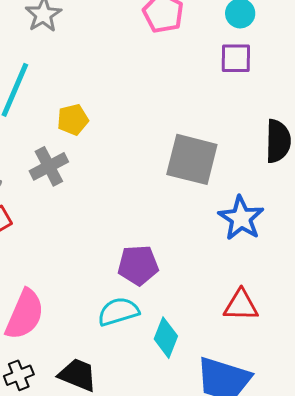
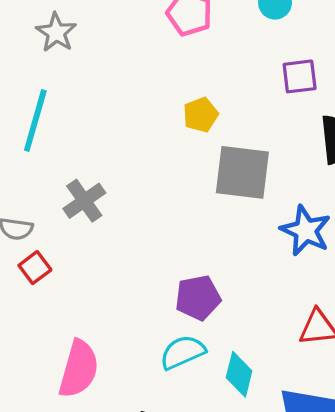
purple square: (236, 58) -> (300, 76), moved
yellow pentagon: (73, 120) -> (201, 115), moved

